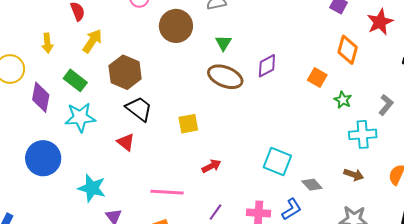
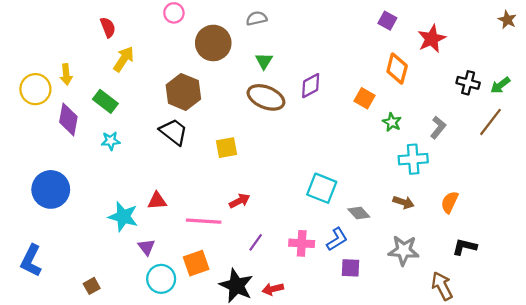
yellow arrow: (47, 43) -> (66, 74), moved
brown hexagon: (125, 72) -> (183, 92), moved
cyan star: (80, 117) -> (111, 141), size x0.6
red triangle: (126, 142) -> (157, 201), moved, turned -42
blue circle: (43, 158) -> (51, 189), moved
red arrow: (211, 166) -> (240, 201), moved

